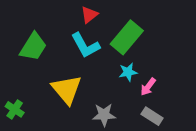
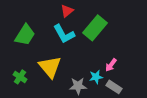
cyan star: (128, 72) -> (96, 77), moved
green cross: (15, 109) -> (20, 77), moved

